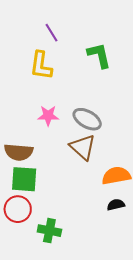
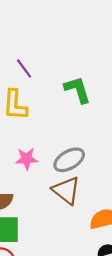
gray ellipse: (87, 119) -> (69, 160), turned -56

